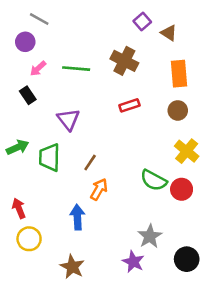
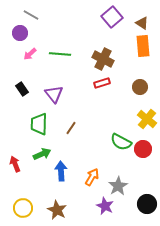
purple square: (142, 22) -> (112, 17), size x1.5
brown triangle: (169, 33) -> (142, 23), moved
brown cross: (124, 61) -> (103, 59), moved
orange rectangle: (179, 74) -> (143, 46), moved
black rectangle: (28, 95) -> (22, 89), moved
green arrow: (18, 147) -> (42, 154), moved
orange arrow: (99, 189) -> (92, 177), moved
yellow circle: (29, 239) -> (23, 208), moved

